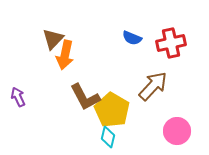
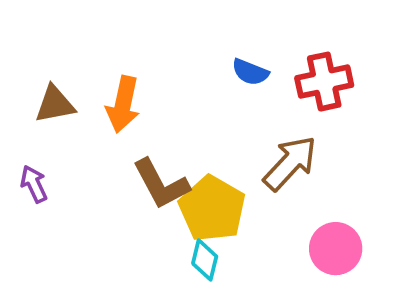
brown triangle: (53, 39) -> (55, 104), moved, turned 35

